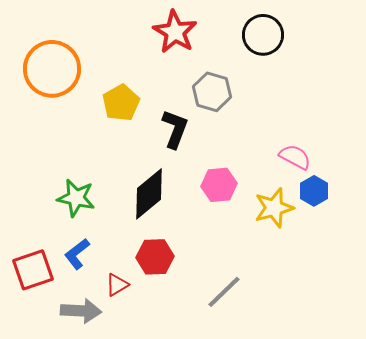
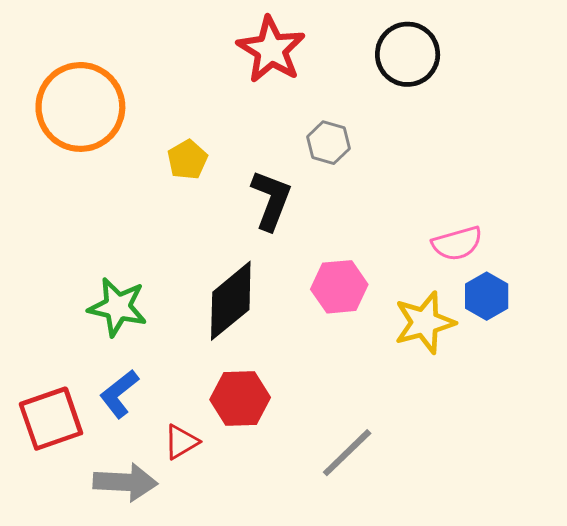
gray hexagon: (212, 92) -> (328, 143), size x0.7
yellow pentagon: (121, 103) -> (187, 160), size x0.7
pink semicircle: (295, 157) -> (457, 243), turned 136

